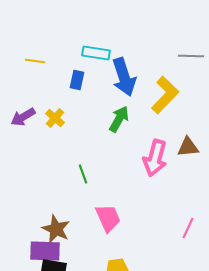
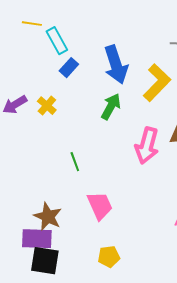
cyan rectangle: (96, 53) -> (57, 41), moved, turned 52
yellow line: (35, 61) -> (32, 24), moved
blue rectangle: (77, 80) -> (69, 68), turned 30

